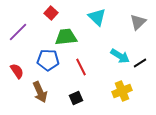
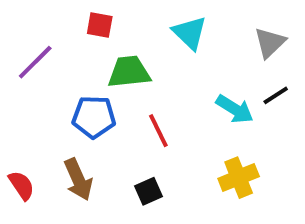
red square: (51, 13) -> (100, 25), turned -32
black line: (140, 63) -> (276, 95), moved
red semicircle: (17, 71) -> (21, 185), moved

